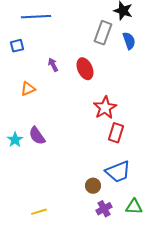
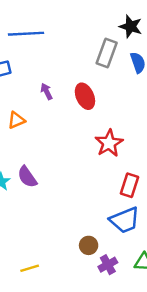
red rectangle: (116, 133) -> (129, 185), moved
brown circle: (93, 186) -> (89, 245), moved

